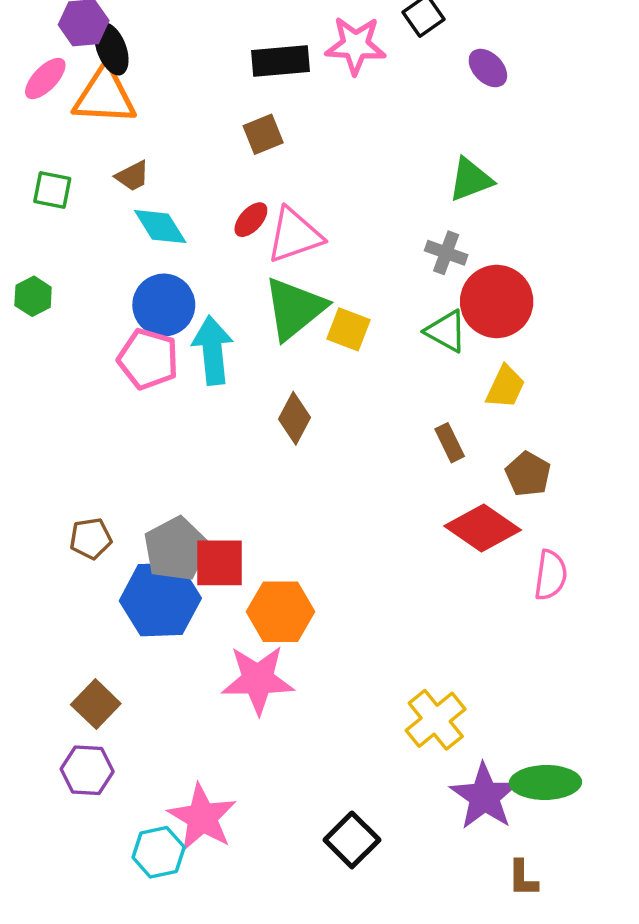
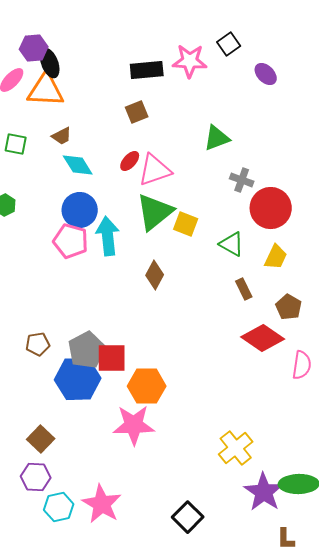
green triangle: (470, 180) -> (217, 138), moved
green triangle: (446, 331) -> (232, 244), moved
cyan hexagon: (159, 852) -> (59, 507), moved

